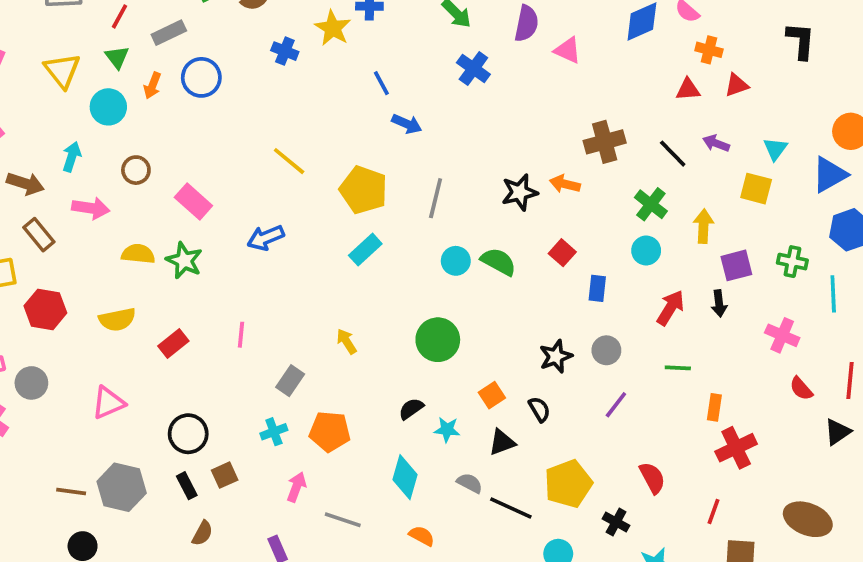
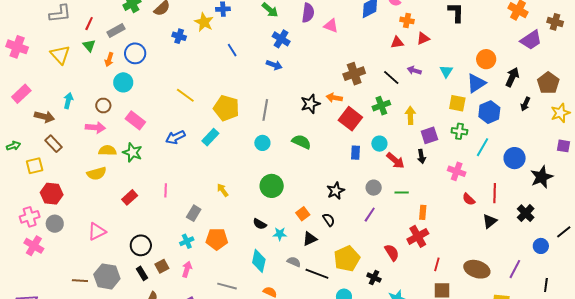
cyan circle: (108, 107) -> (123, 82), moved
blue arrow: (407, 124) -> (274, 65), moved
yellow square: (756, 189) -> (457, 103), moved
green cross: (651, 204) -> (381, 106), turned 36
pink arrow: (91, 208) -> (95, 128), moved
cyan rectangle: (365, 250) -> (210, 137), moved
cyan circle: (646, 250) -> (379, 144), moved
red square: (562, 253) -> (350, 119), moved, size x1.6
cyan circle: (456, 261) -> (262, 143), moved
cyan line: (833, 294) -> (482, 147), turned 36
red arrow: (670, 308) -> (396, 160), turned 102
red hexagon: (45, 309) -> (52, 194), moved
yellow semicircle: (117, 320) -> (97, 174), moved
gray circle: (606, 350) -> (374, 188), moved
black semicircle: (411, 409) -> (260, 224), turned -112
red cross: (736, 448) -> (418, 236), moved
pink arrow: (296, 487) -> (187, 269), moved
red line: (713, 511) -> (437, 264), moved

